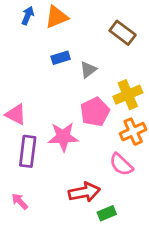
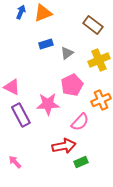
yellow cross: (128, 95) -> (99, 60), moved
purple rectangle: (28, 151) -> (21, 115), turned -35
pink semicircle: (121, 165) -> (80, 122), moved, turned -90
pink arrow: (20, 201) -> (15, 162), moved

